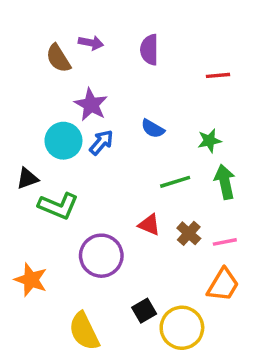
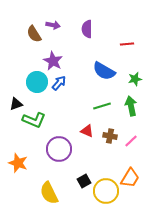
blue semicircle: (153, 129) -> (104, 71), moved, size x1.6
green star: (209, 141) -> (135, 79), moved
brown cross: (189, 233) -> (110, 136), turned -32
pink line: (225, 242) -> (131, 141), turned -32
orange trapezoid: (223, 285) -> (130, 178), moved

